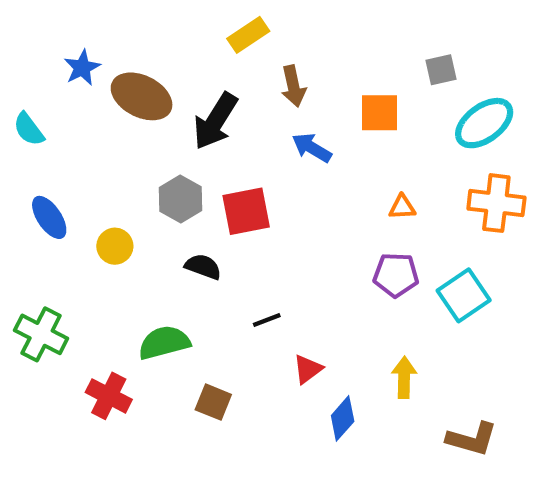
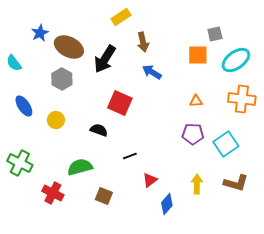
orange square: (379, 113) -> (198, 55), moved
gray hexagon: (181, 199) -> (62, 79), moved
red square: (246, 211) -> (120, 103), turned 35
brown L-shape: (472, 439) -> (236, 183), moved

